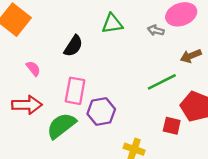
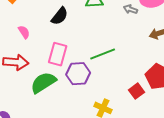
green line: (162, 82) -> (103, 54), moved
red square: (172, 126) -> (137, 91), turned 35

